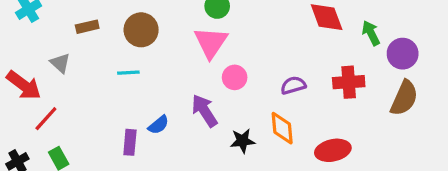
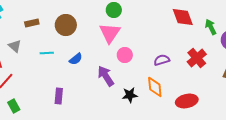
cyan line: (128, 73) -> (47, 53), moved
red cross: (349, 82) -> (197, 58), turned -36
blue semicircle: (159, 125) -> (76, 59), moved

